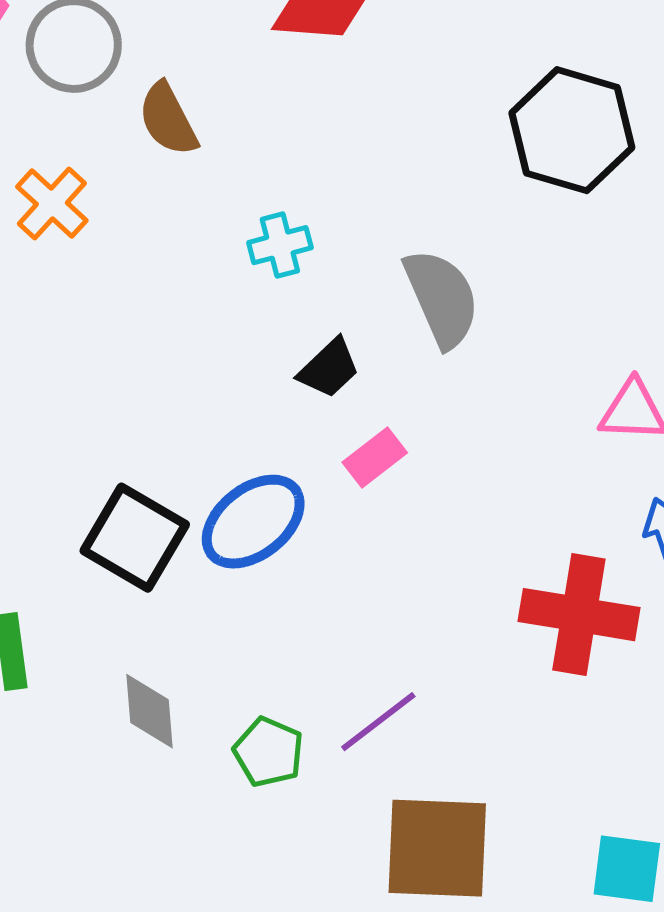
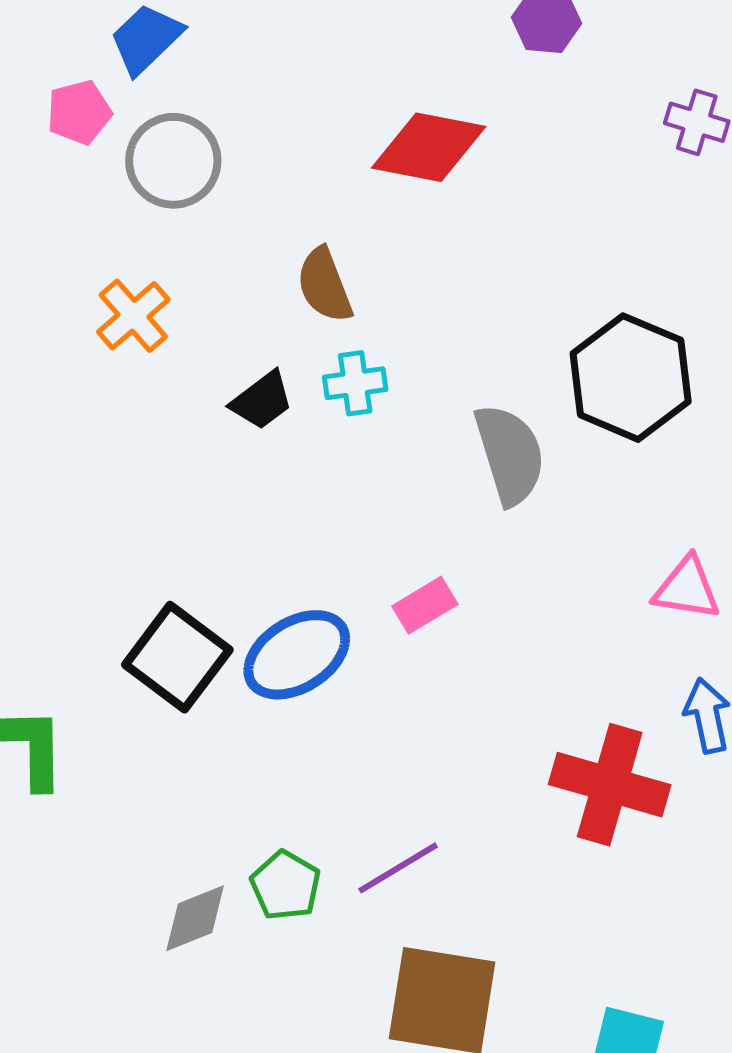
brown semicircle: (168, 119) -> (324, 285), moved
black hexagon: (572, 130) -> (631, 378), moved
black trapezoid: (329, 368) -> (262, 400), moved
gray diamond: (149, 711) -> (195, 918), moved, turned 66

